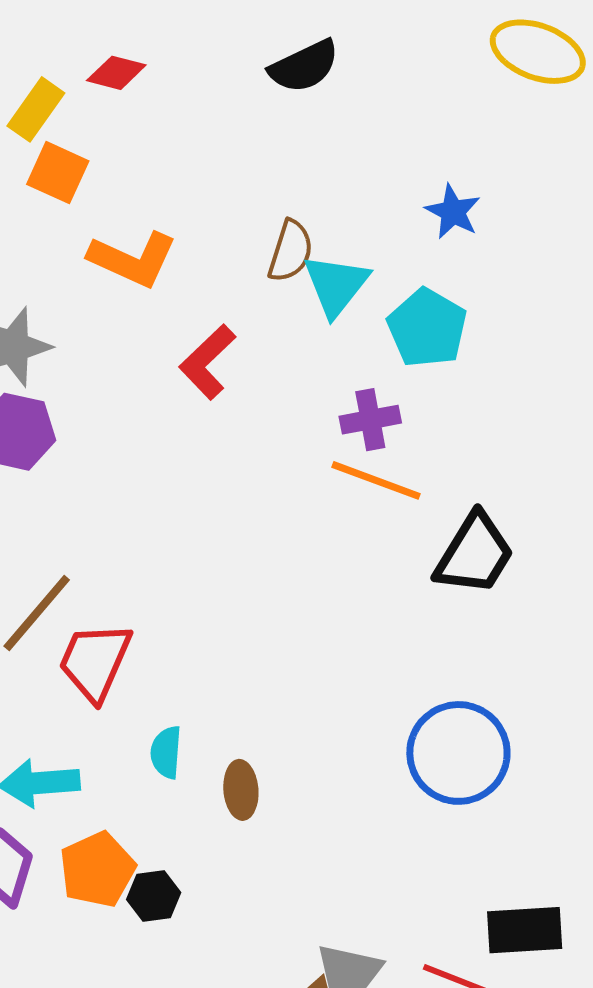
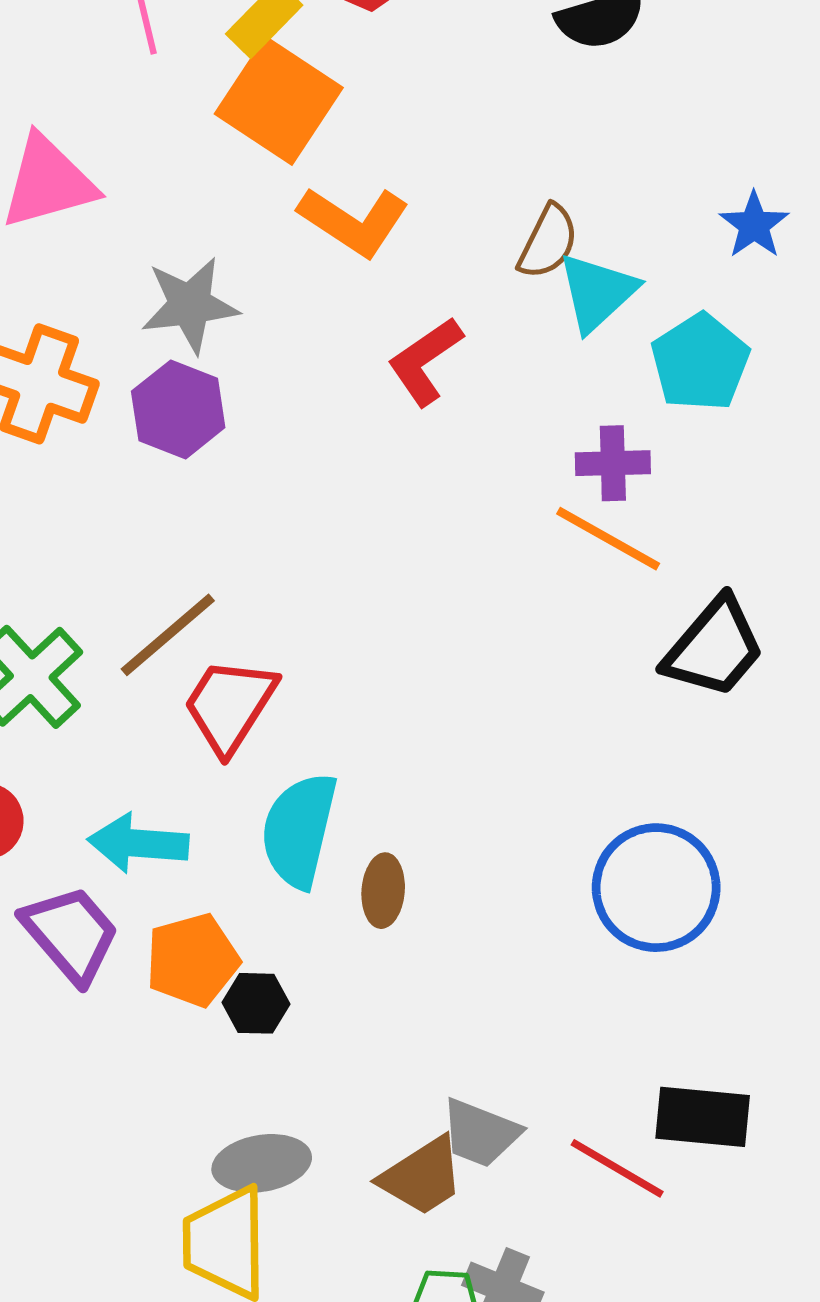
orange square: (58, 173) -> (279, 101), size x1.6
cyan semicircle: (166, 752) -> (299, 830), size x1.8

